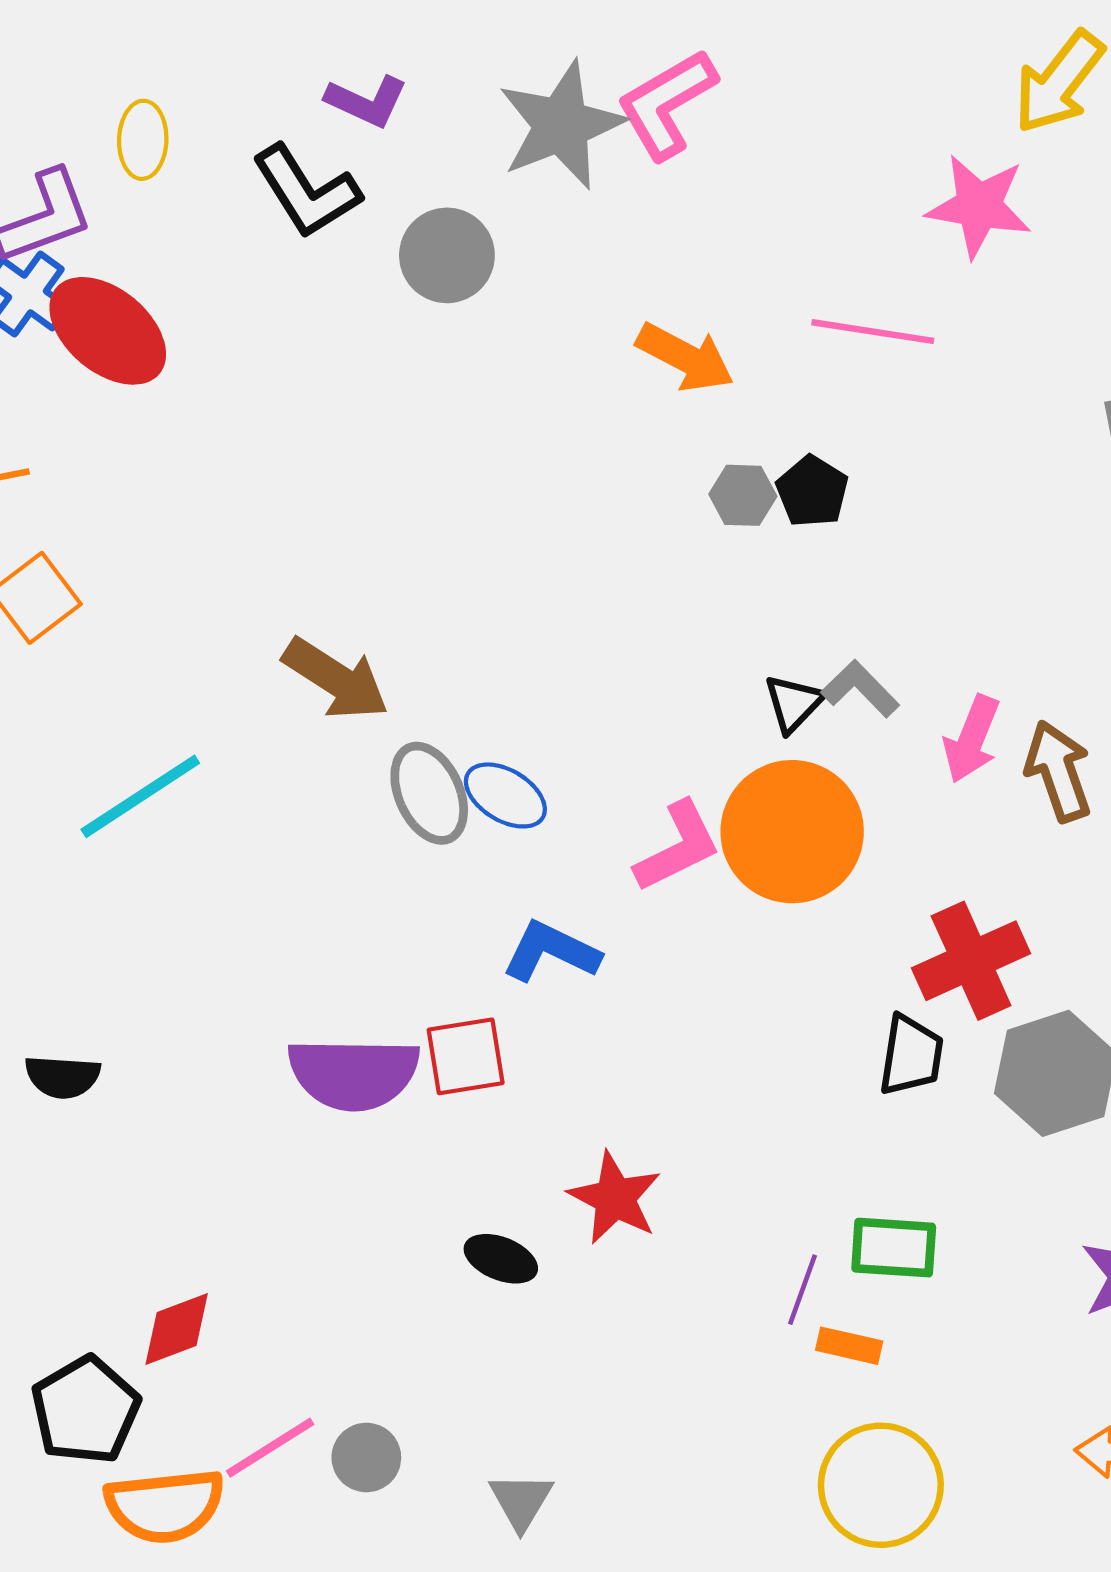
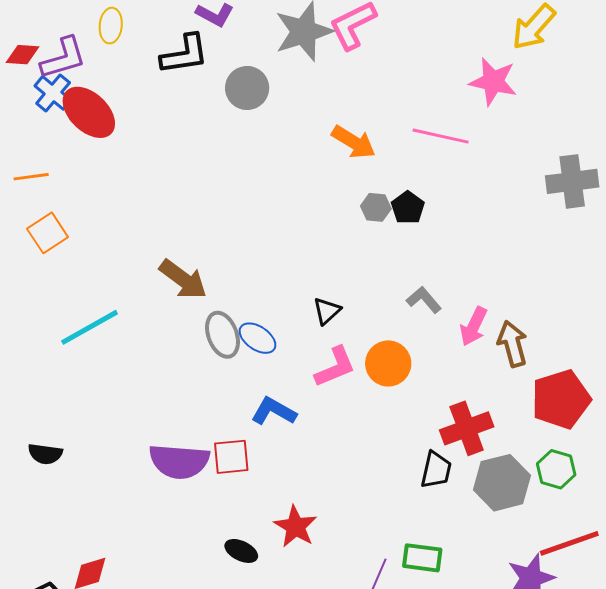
black L-shape: (306, 192) -> (184, 54), turned -70
black triangle: (794, 703) -> (327, 311), moved
orange circle: (792, 832) -> (388, 363), size x0.7

